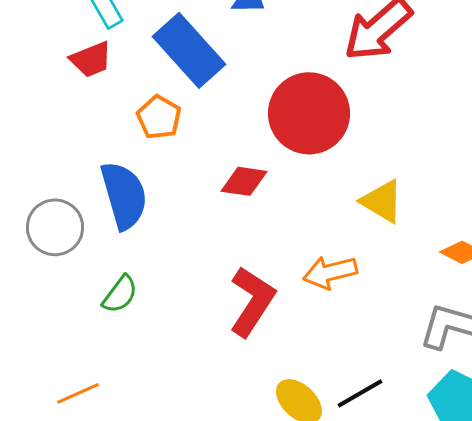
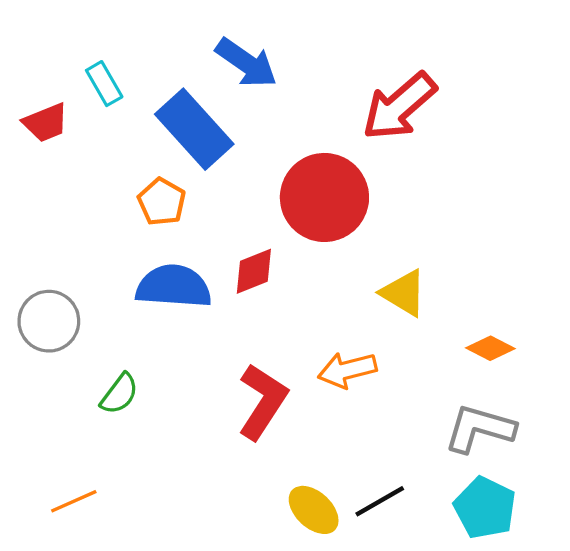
red trapezoid: (91, 59) -> (46, 123), moved
red diamond: (244, 181) -> (254, 271), turned -30
blue semicircle: (124, 195) -> (174, 286), moved, turned -70

